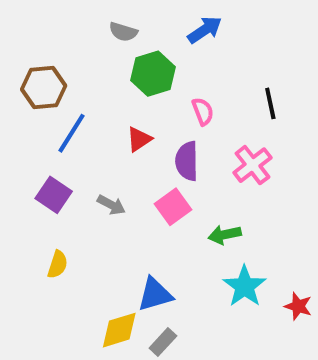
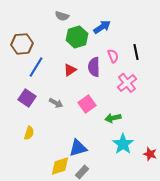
blue arrow: (205, 30) -> (102, 27), moved
pink semicircle: (203, 111) -> (113, 56), moved
purple semicircle: (187, 161) -> (94, 67), moved

